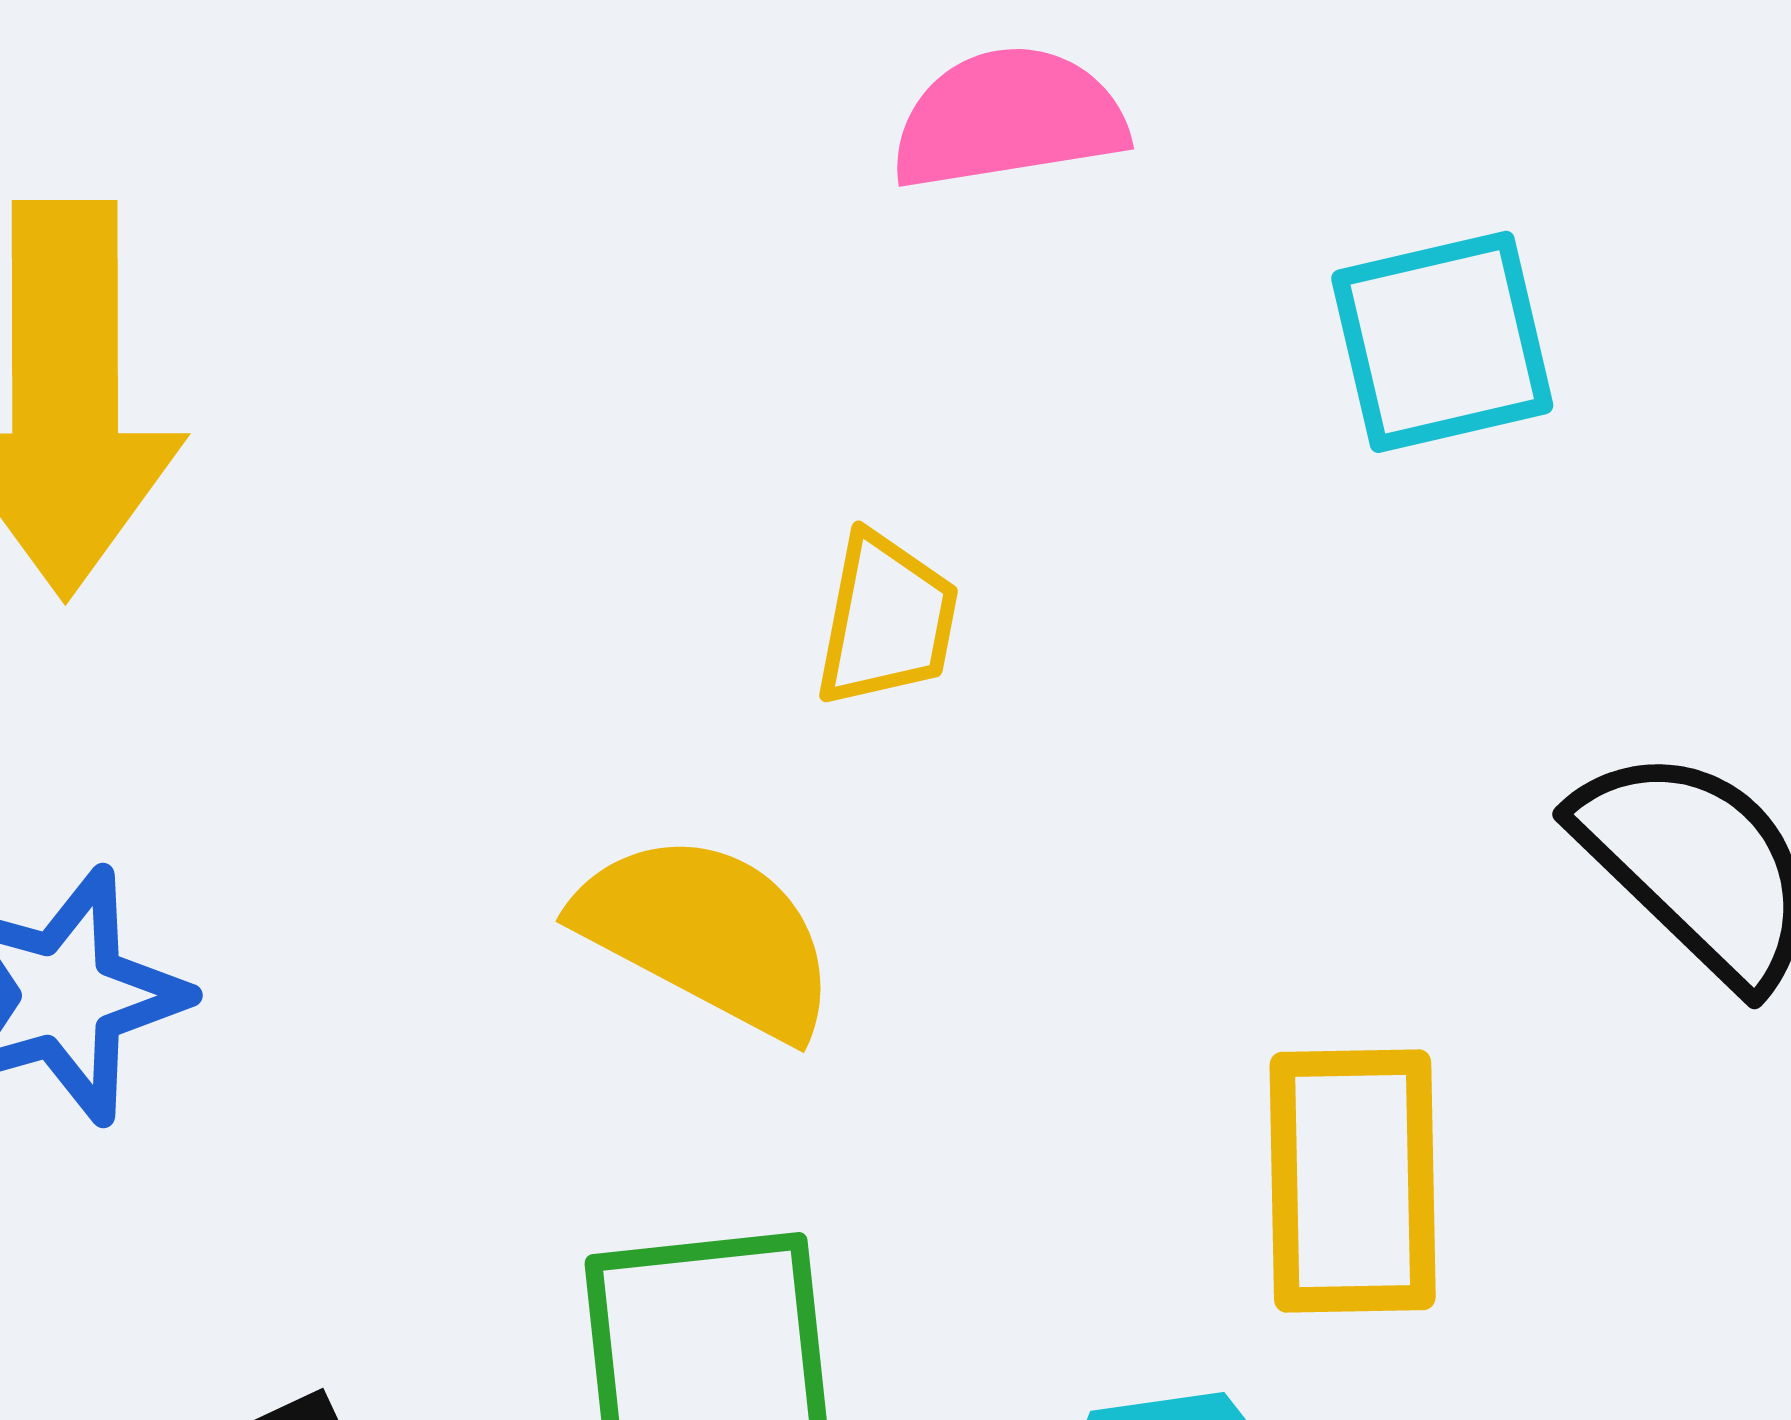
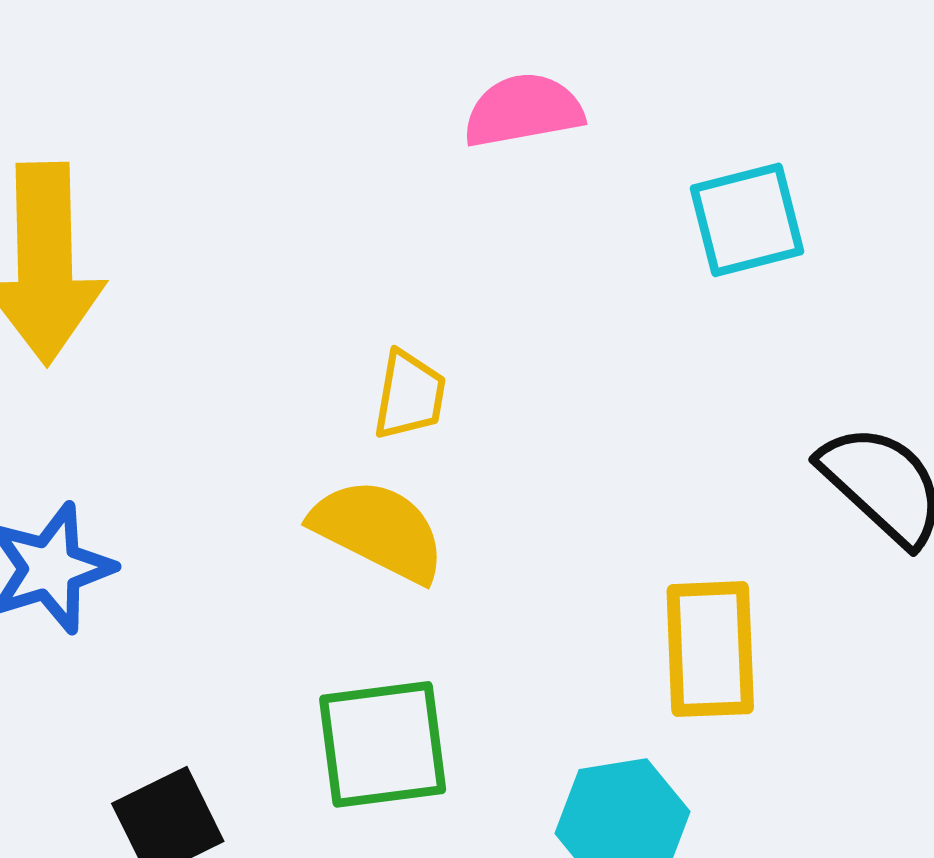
yellow trapezoid: (887, 620) -> (410, 395), moved

